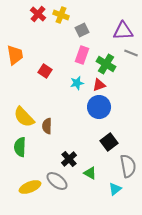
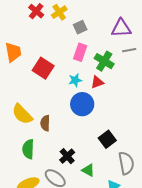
yellow cross: (61, 15) -> (59, 12), turned 35
gray line: (131, 53) -> (129, 50), turned -32
red square: (45, 71) -> (43, 68), size x1.5
blue circle: (99, 107) -> (82, 104), moved
green semicircle: (20, 147) -> (28, 149), moved

